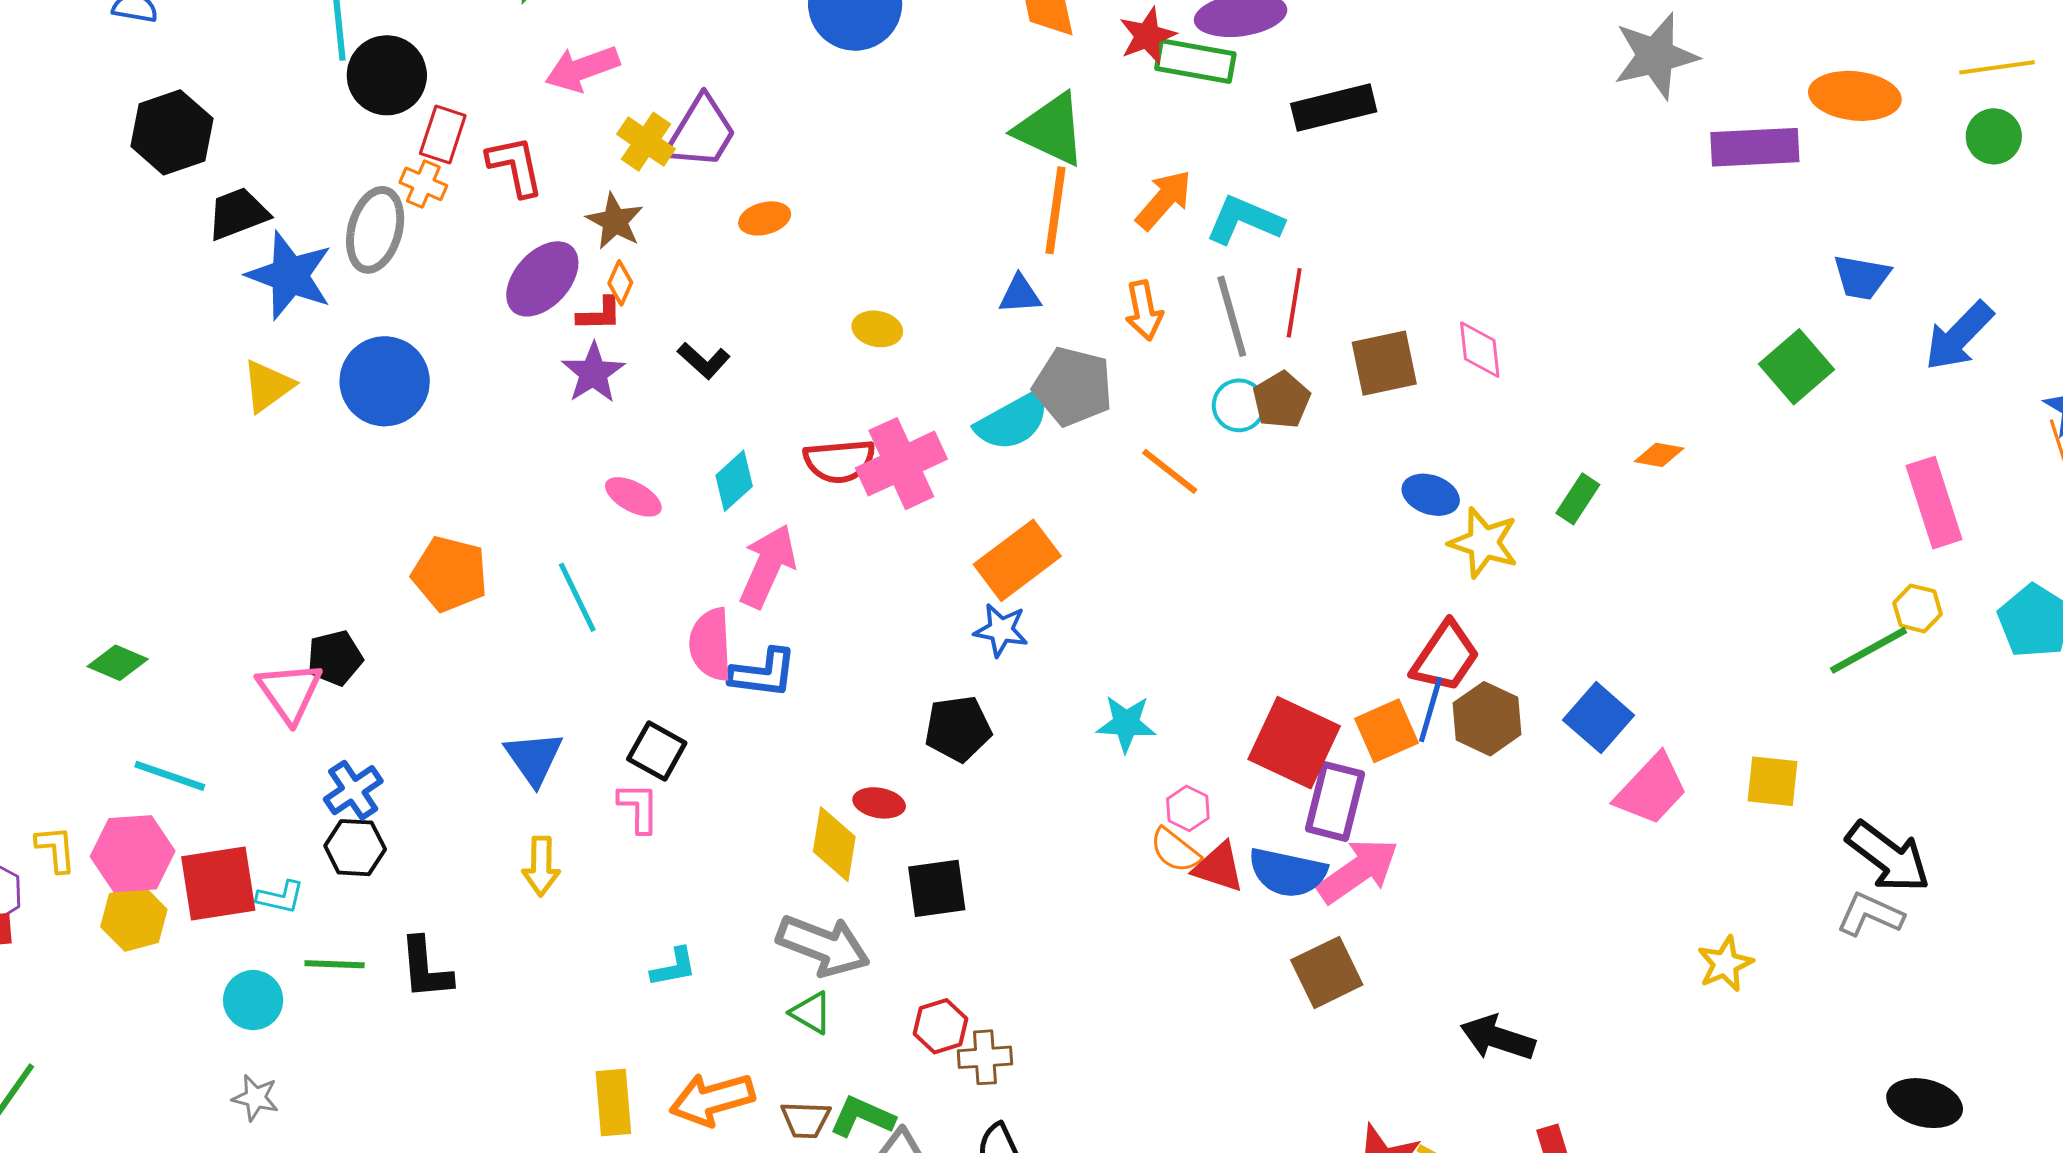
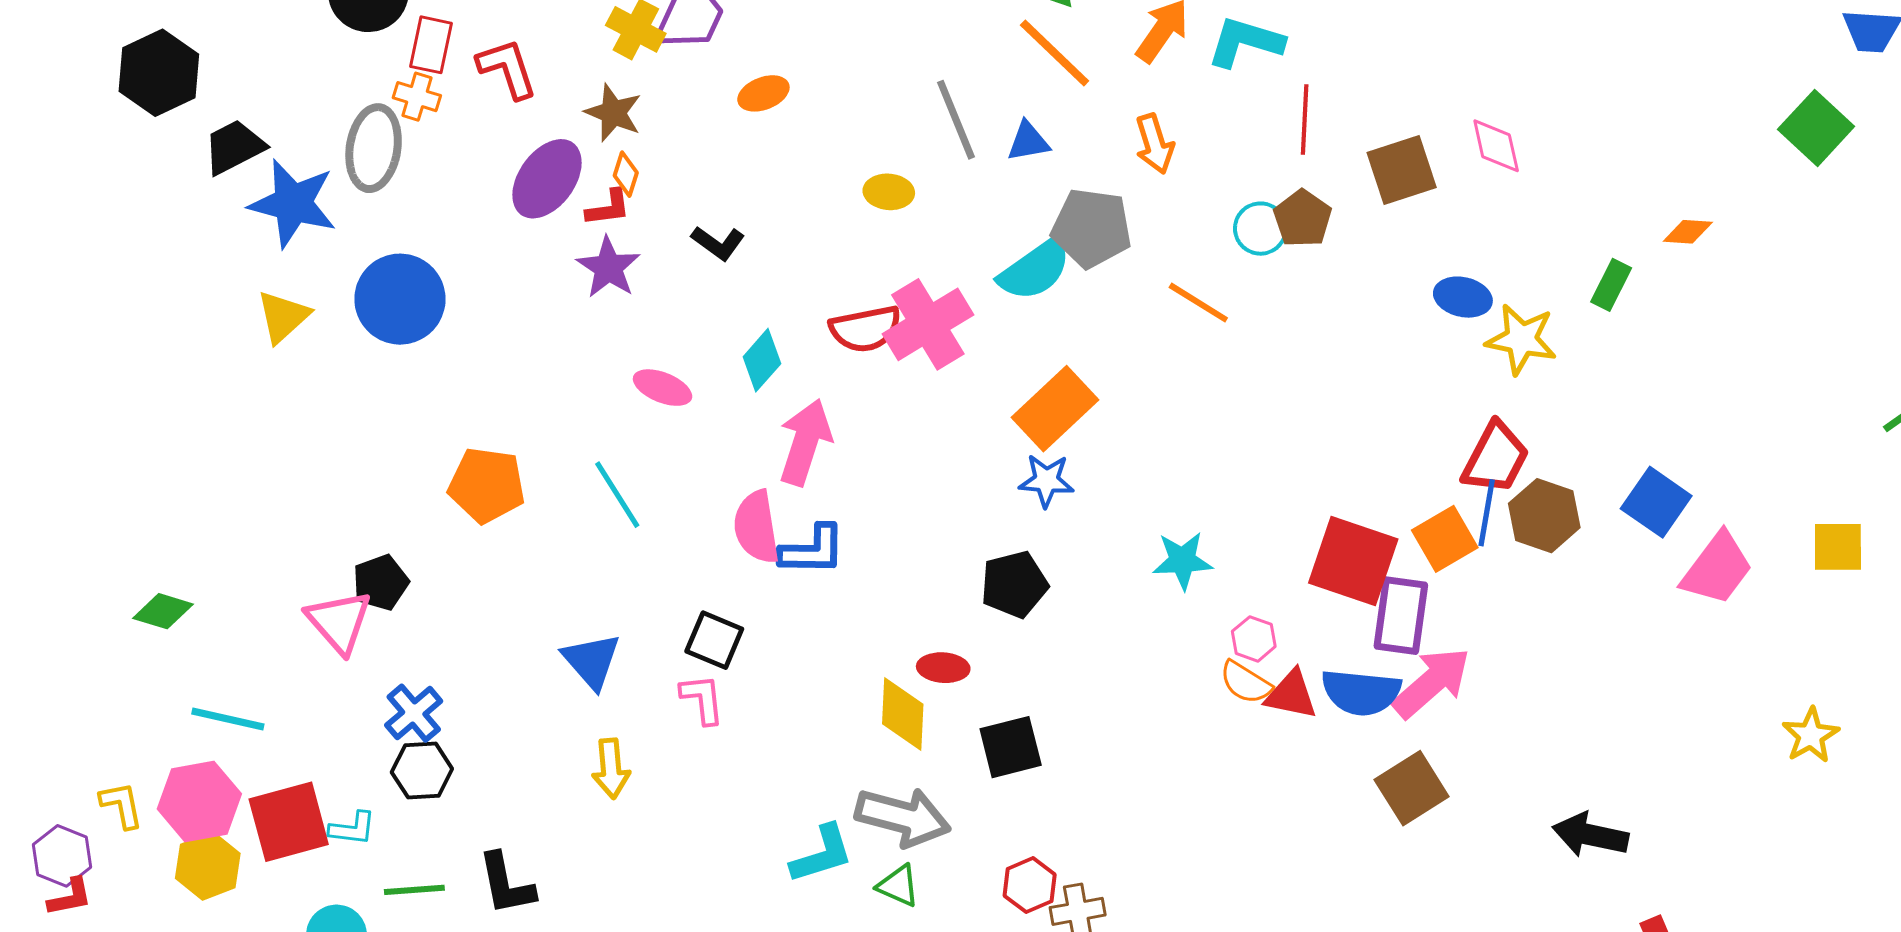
orange line: (1055, 210) -> (1055, 53), turned -48
gray line: (1232, 316) -> (956, 120), moved
cyan L-shape: (674, 967) -> (822, 854), moved, size x1.4

